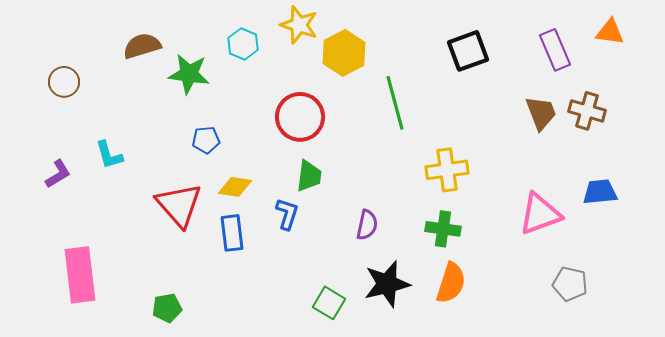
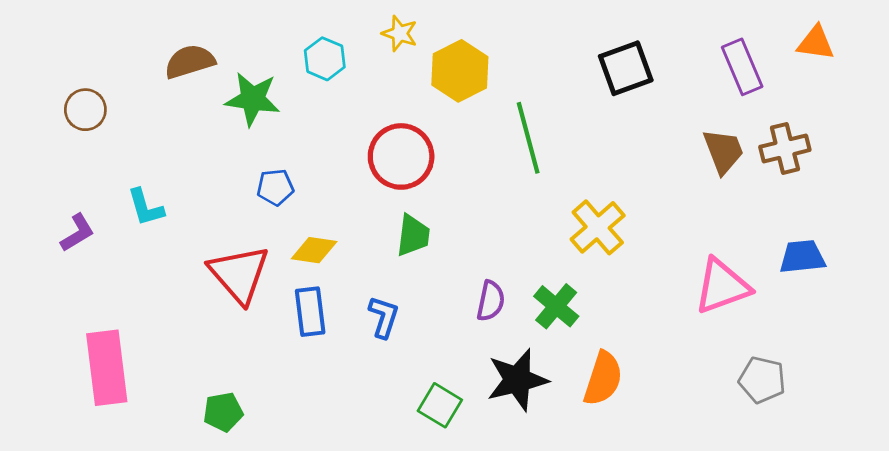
yellow star: (299, 25) -> (400, 33), size x0.7
brown cross: (587, 111) -> (785, 148), turned -30
yellow cross: (447, 170) -> (598, 227), turned -33
blue L-shape: (287, 214) -> (384, 317), moved
green cross: (443, 229) -> (556, 306), moved, turned 32

